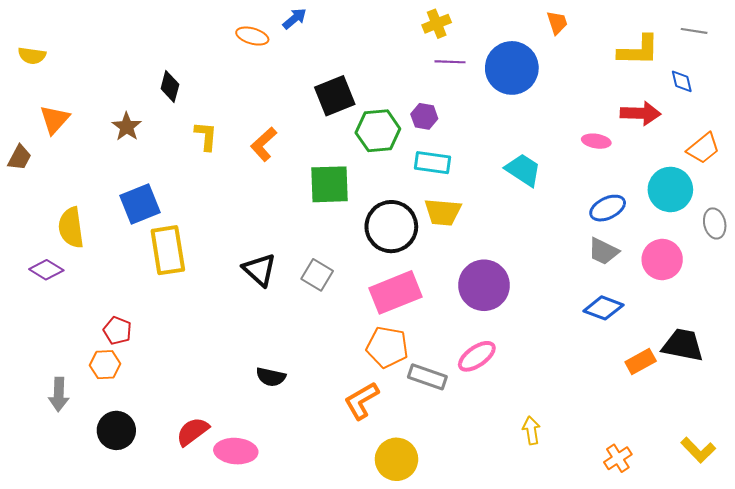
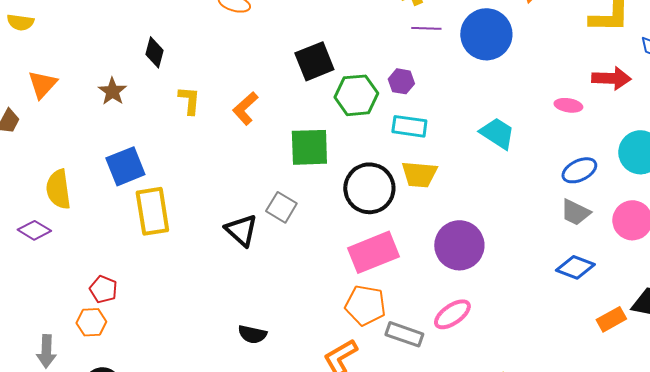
gray square: (317, 275) -> (281, 207), moved

